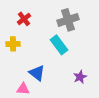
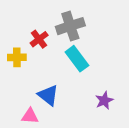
red cross: (24, 19) -> (39, 39), moved
gray cross: (68, 20) -> (70, 26), moved

